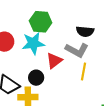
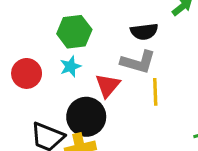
cyan star: (33, 43) -> (70, 66), size x0.6
black circle: (36, 78) -> (86, 117), size x1.6

